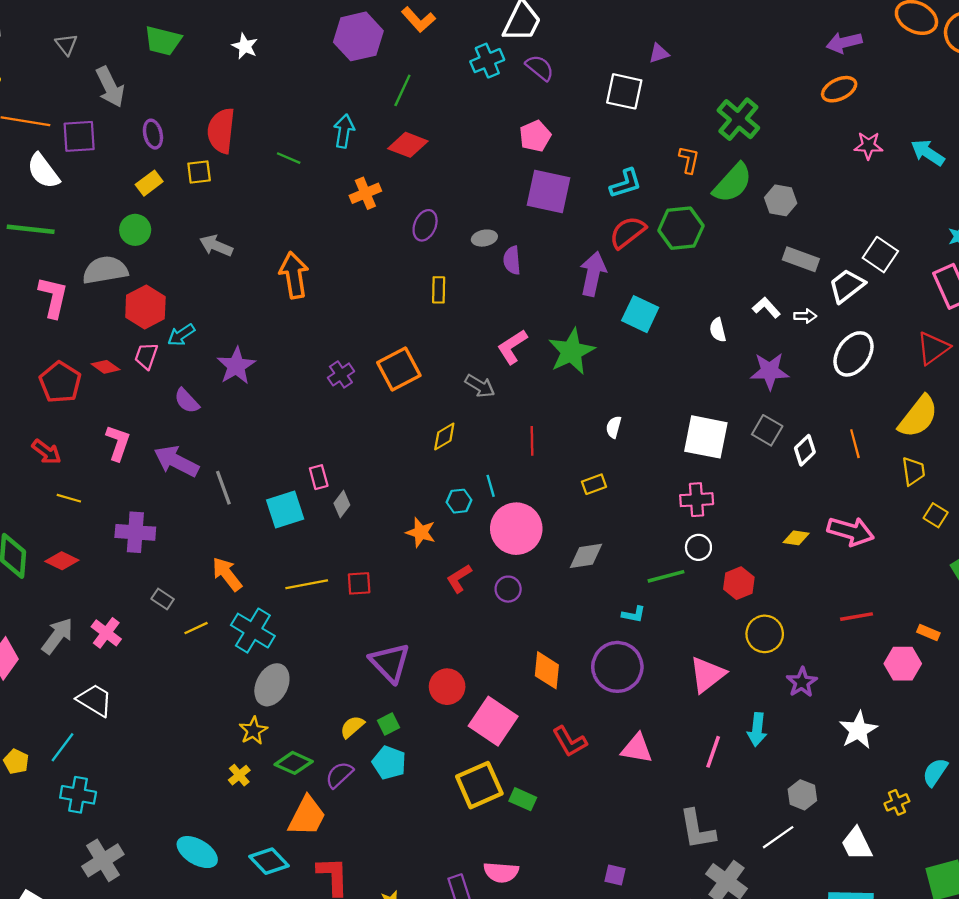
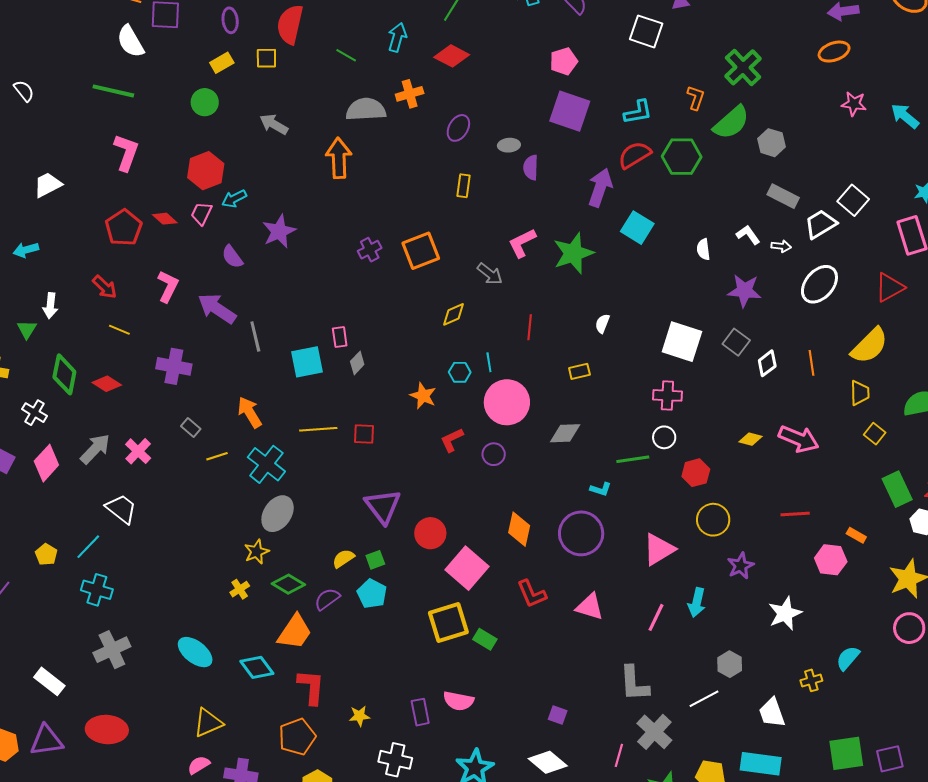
gray semicircle: (105, 270) -> (366, 110), moved

